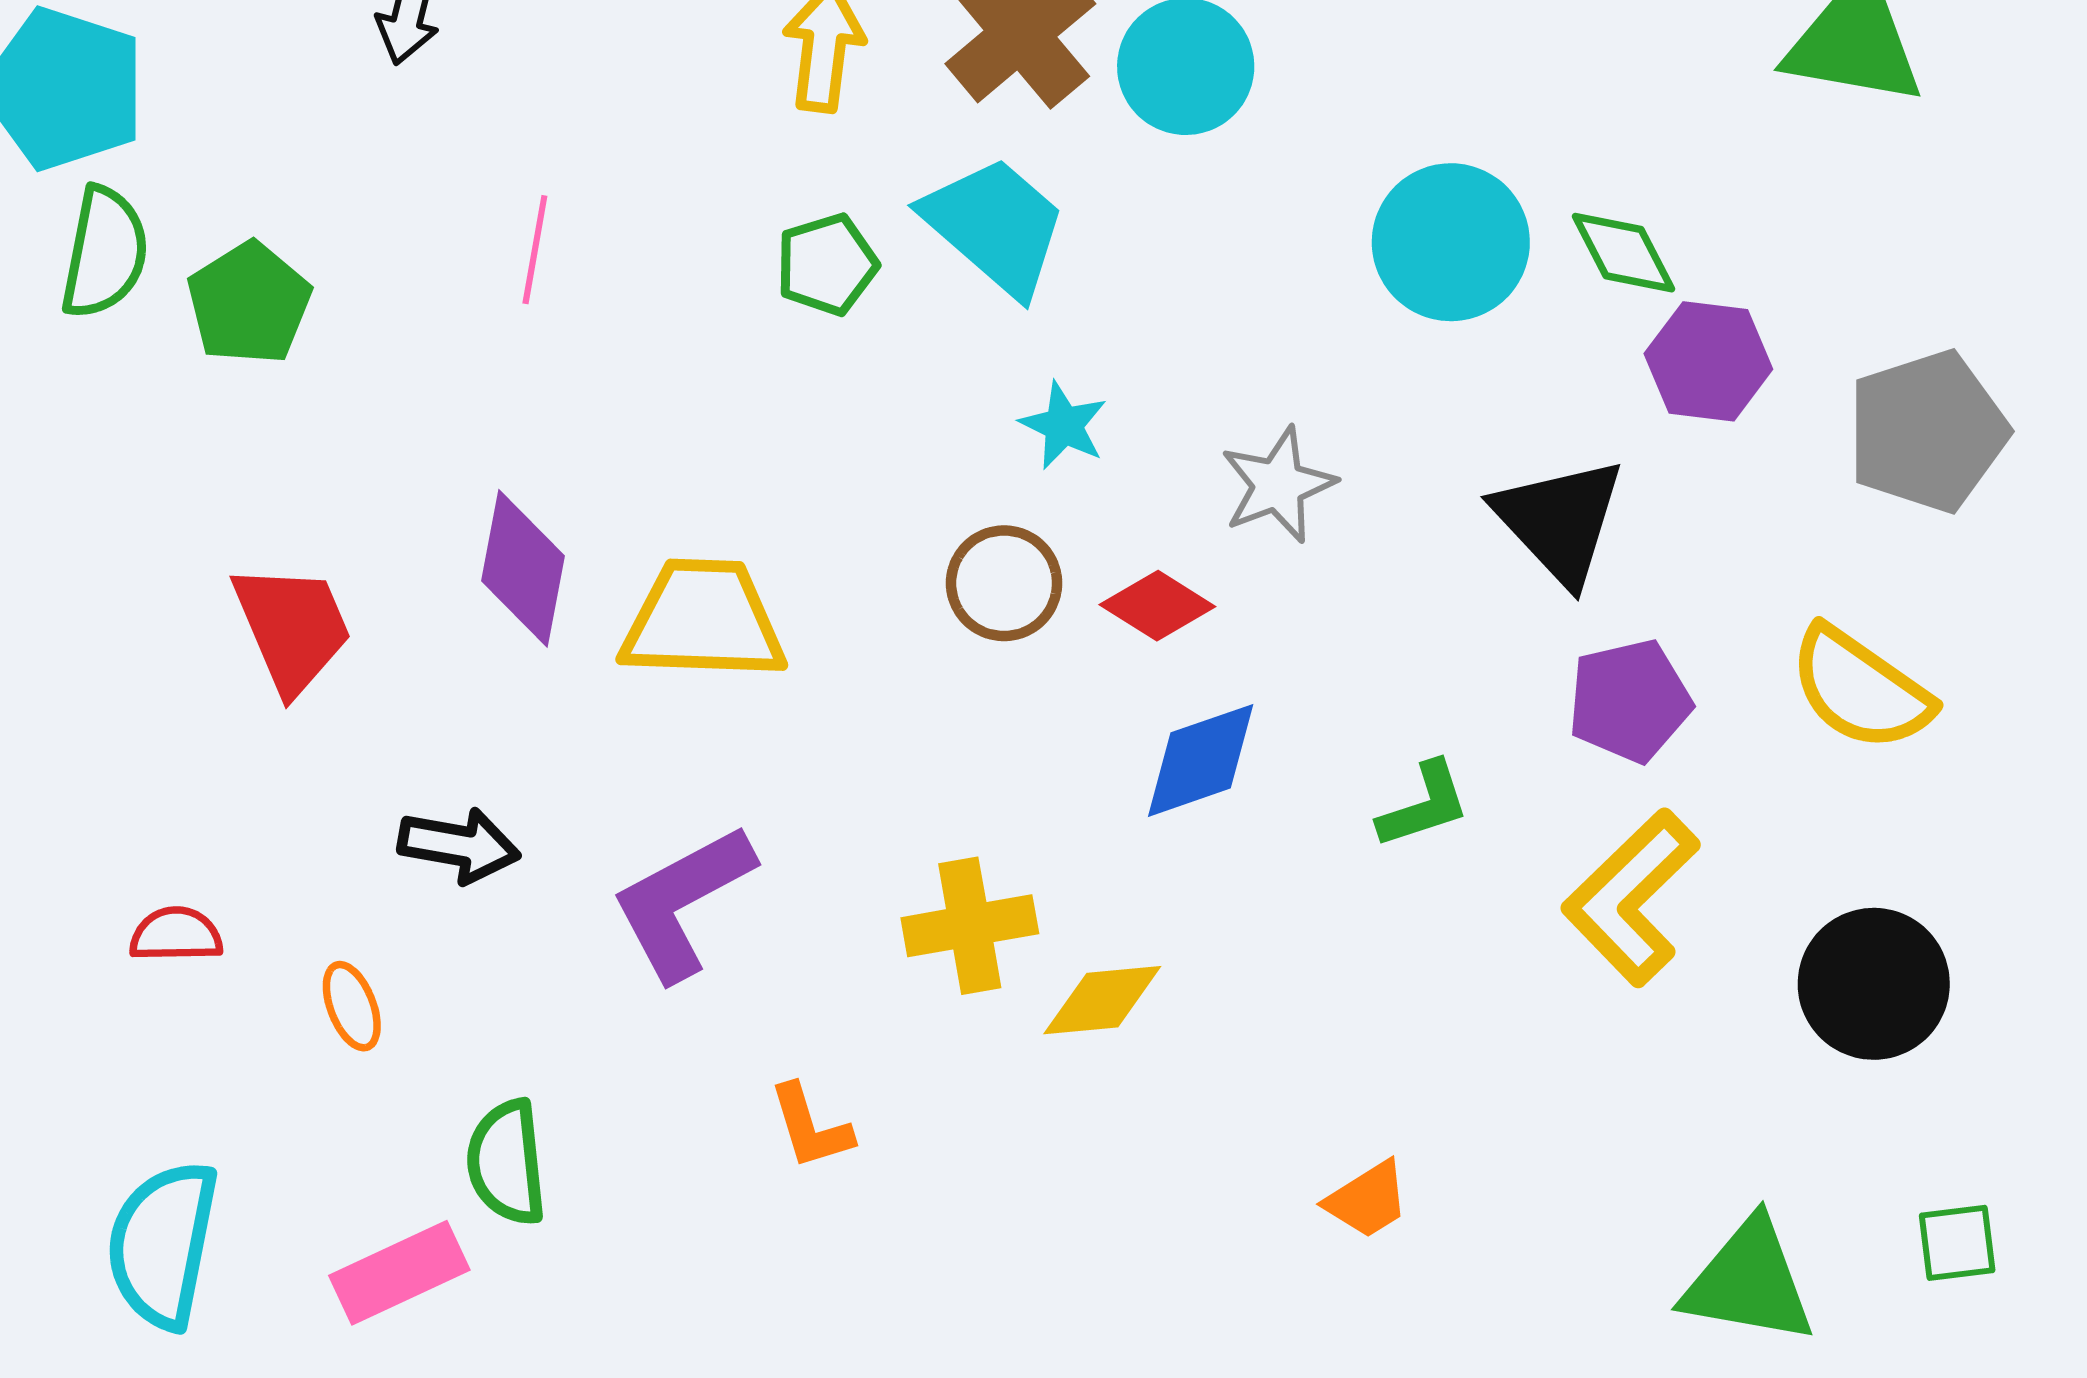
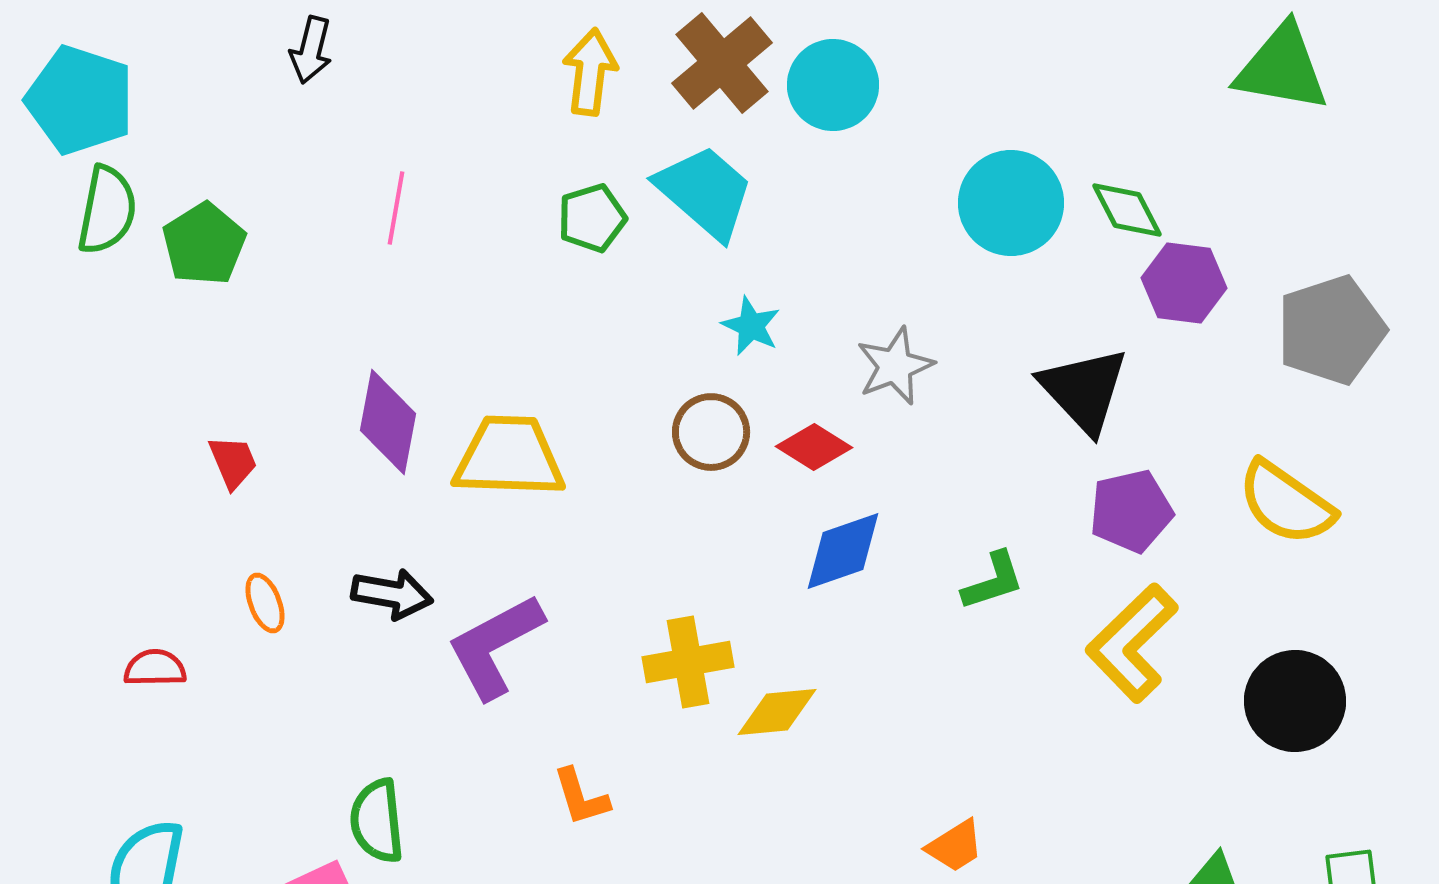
red trapezoid: (292, 628) -> (233, 462), size x0.6
black arrow: (459, 845) -> (392, 594), moved
orange ellipse: (352, 1006) -> (265, 603), moved

